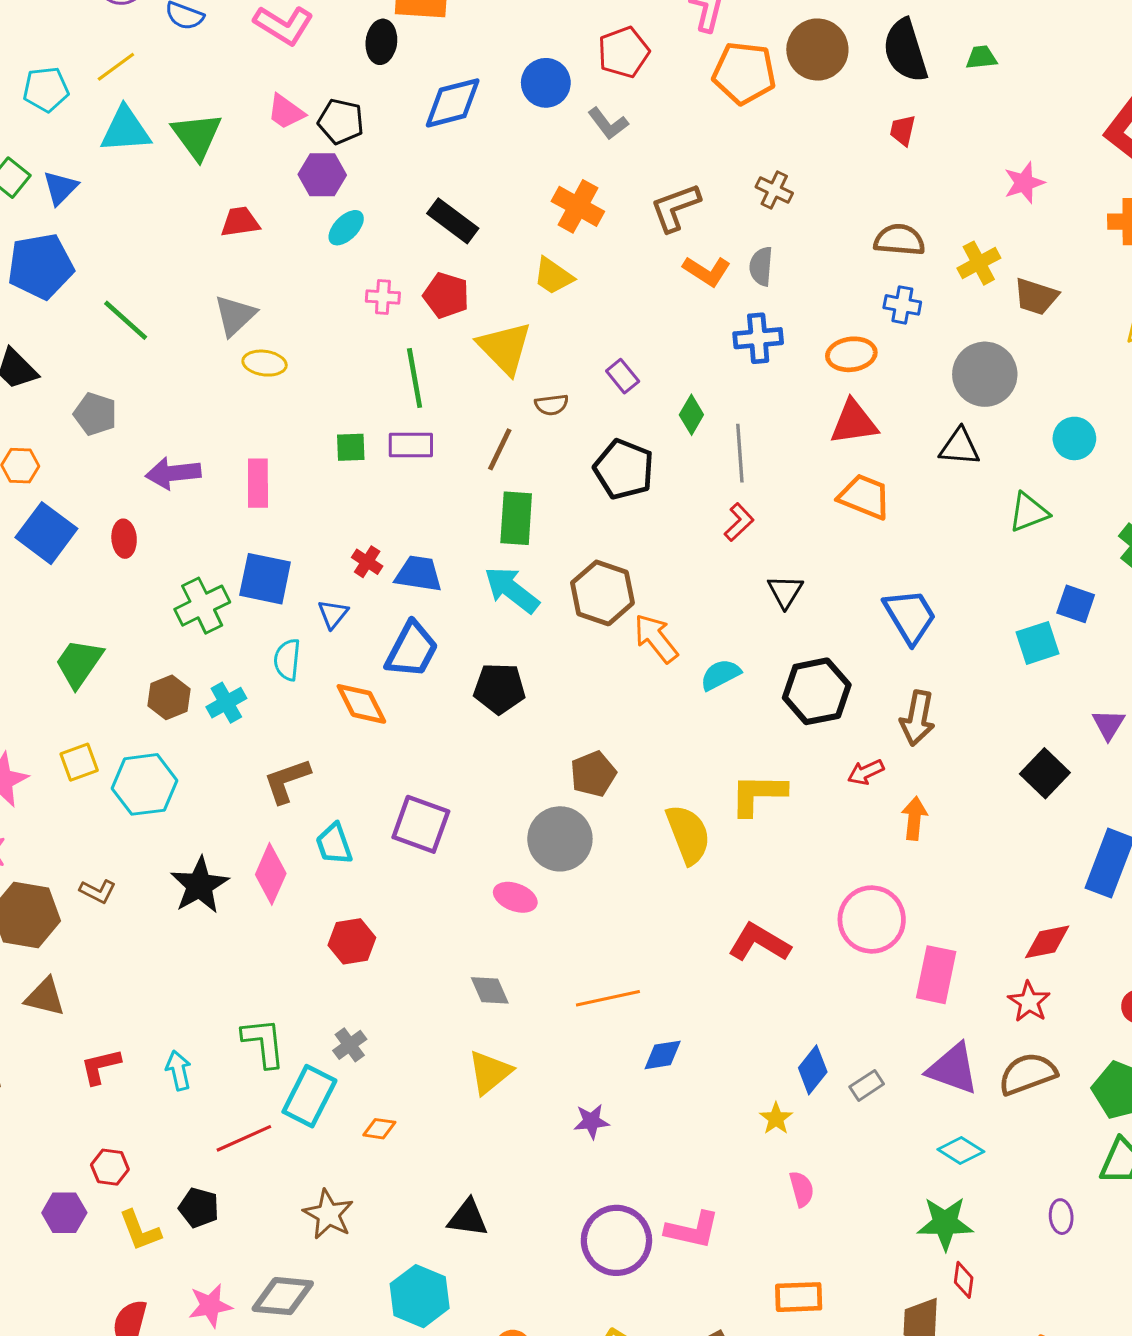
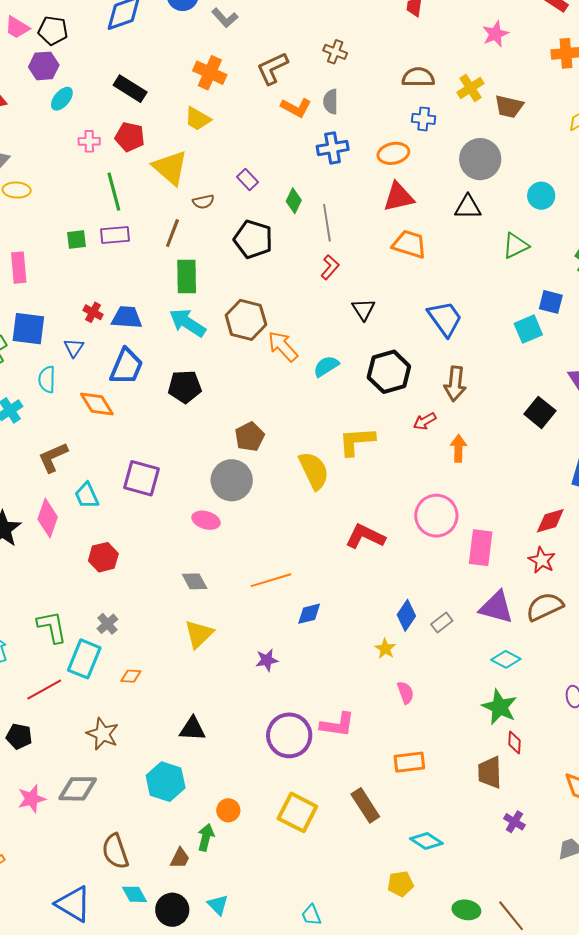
green star: (945, 1223) -> (500, 707), turned 30

